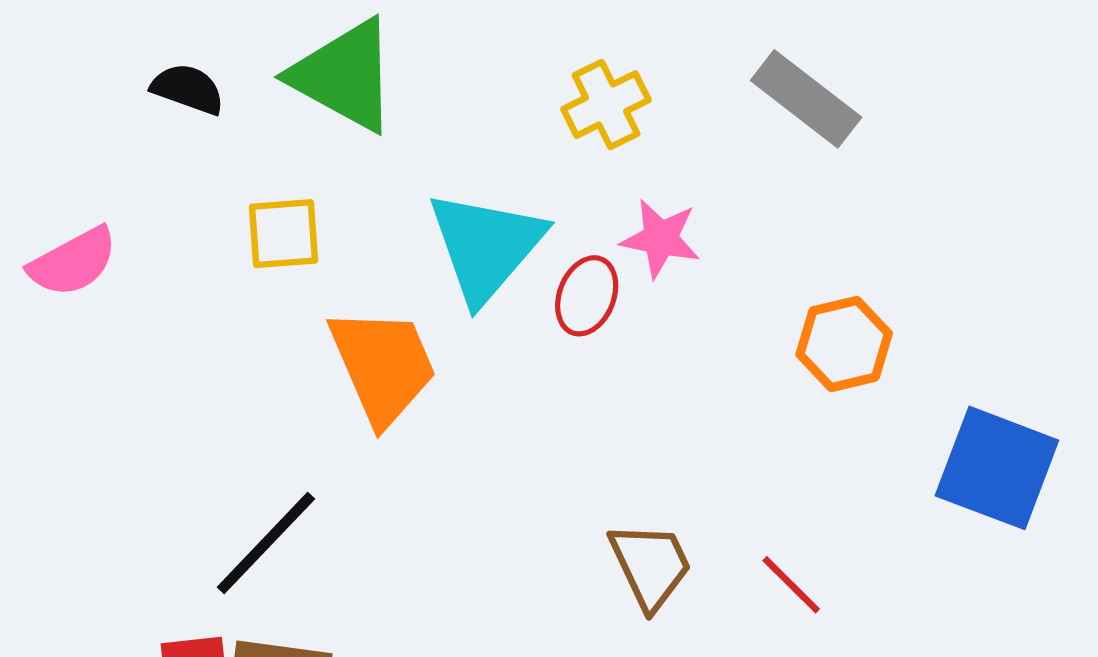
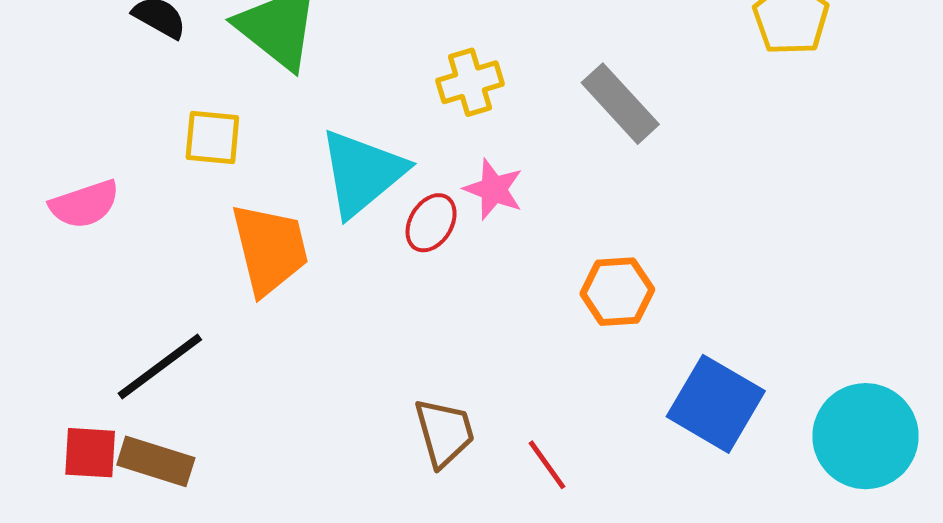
pink semicircle: (73, 262) -> (85, 204), moved

